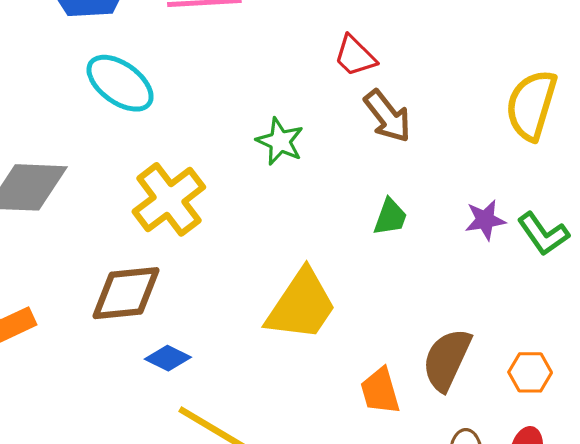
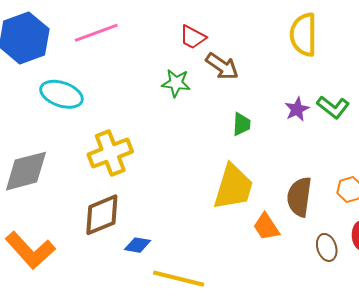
green star: (280, 141) -> (176, 83), moved
yellow cross: (169, 199) -> (110, 153), turned 33
yellow trapezoid: (301, 305) -> (233, 187), moved

